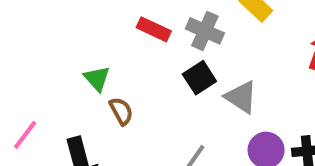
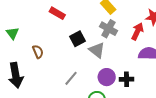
gray cross: (205, 31) -> (108, 29), moved
green triangle: (97, 79) -> (12, 33), moved

